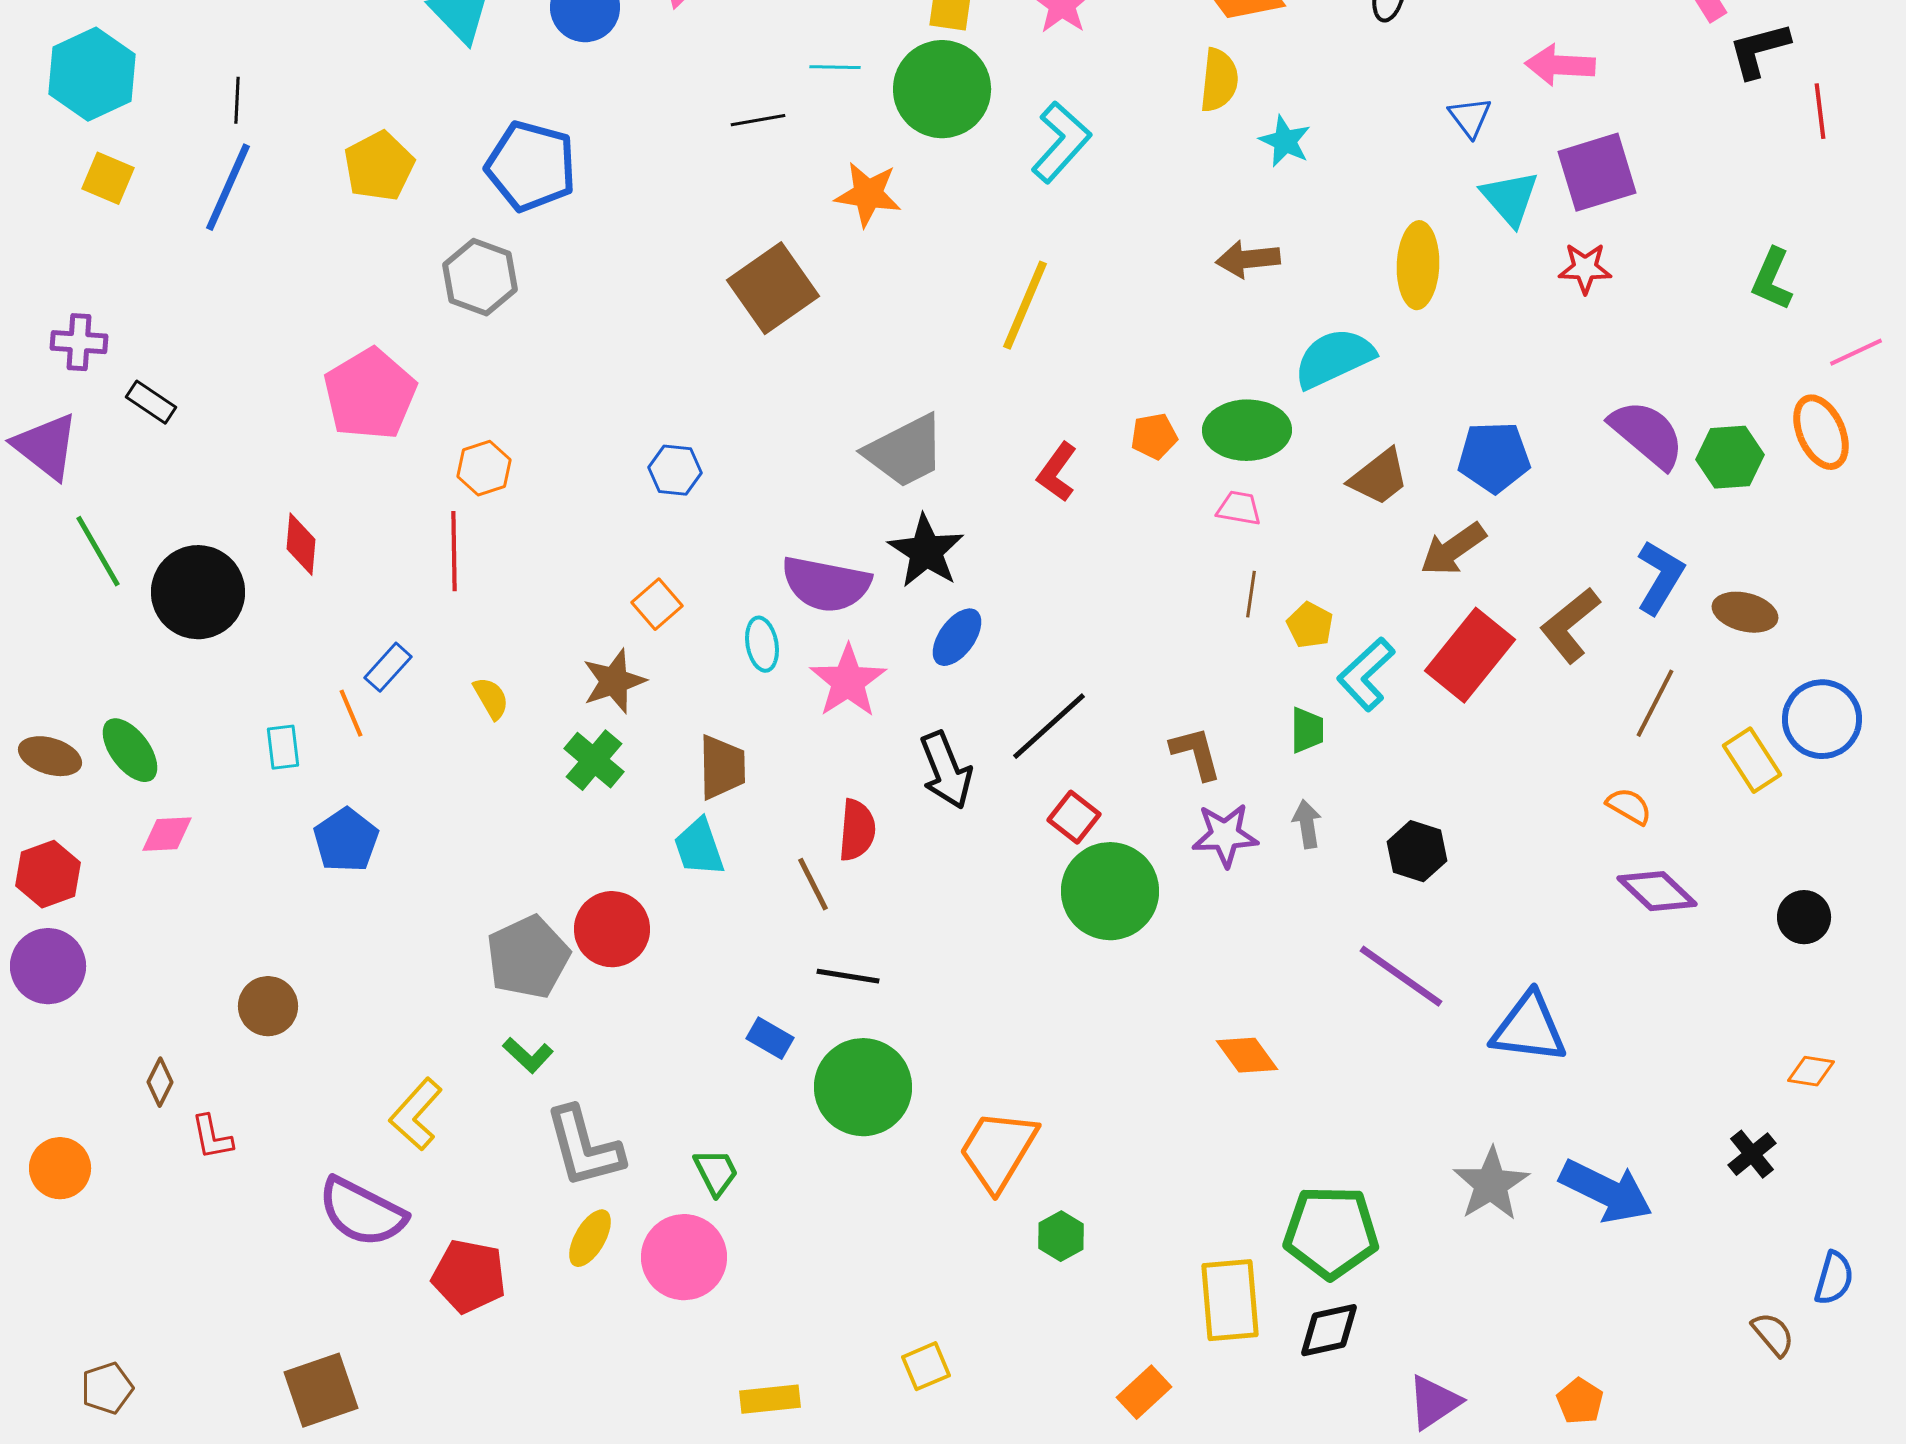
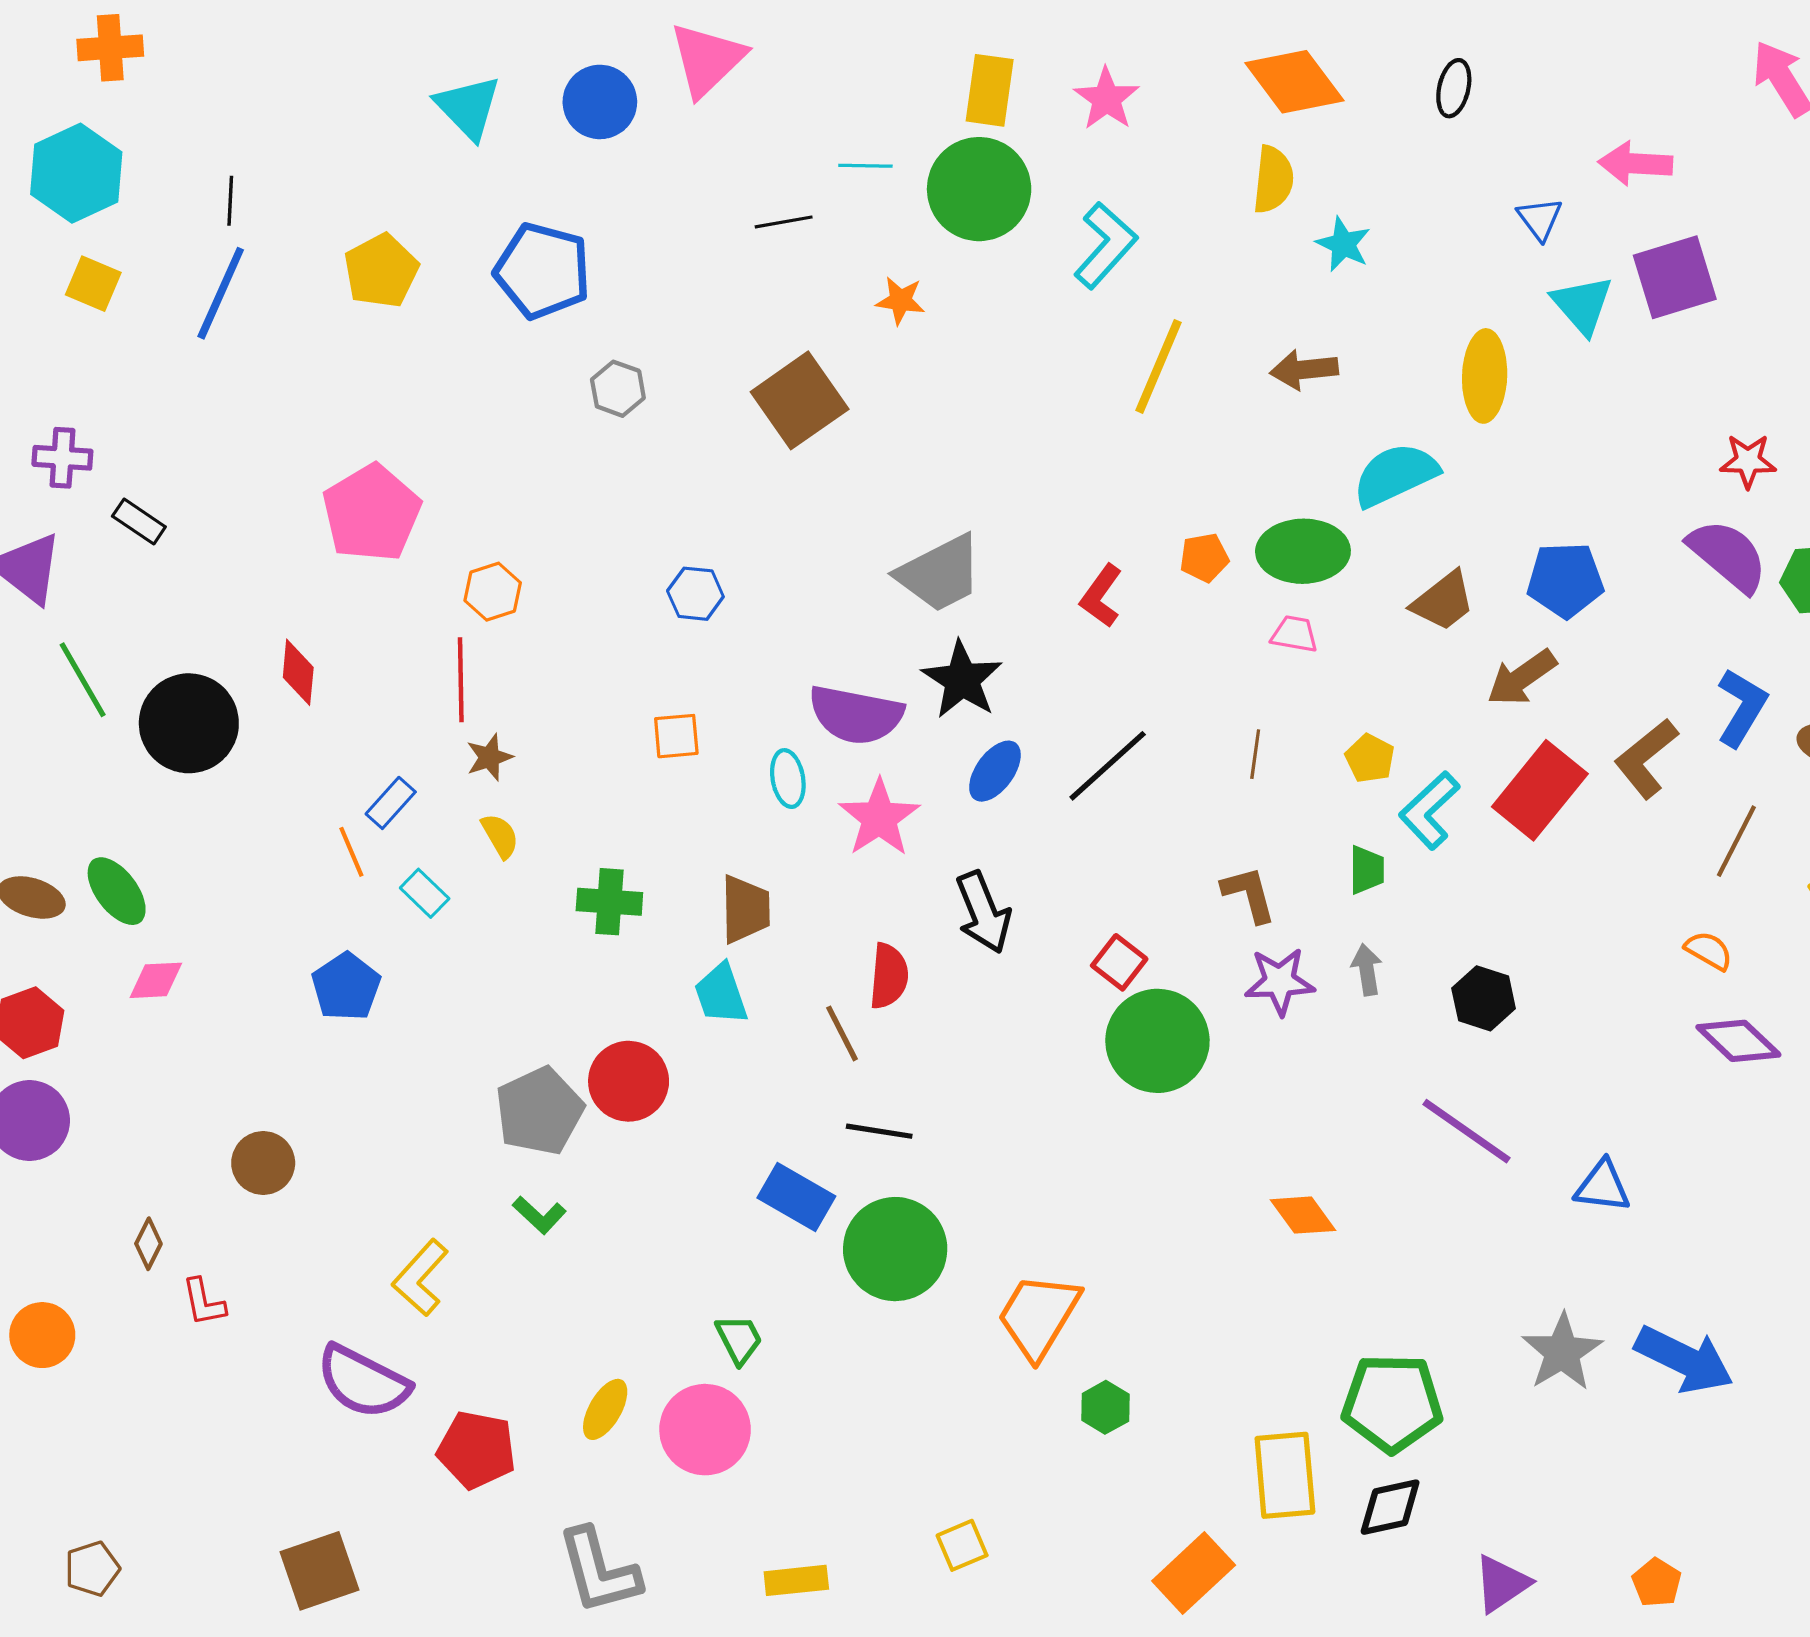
orange star: (868, 194) -> (900, 301), size x0.7
red star: (1585, 268) -> (1748, 461), moved
gray hexagon: (480, 277) -> (618, 389), moved, size x0.7
yellow line: (1025, 305) -> (1159, 366), moved
brown line: (1251, 594) -> (1255, 754), moved
orange square: (657, 604) -> (676, 736), turned 36
brown star: (614, 681) -> (489, 757), moved, size x0.7
black line: (1049, 726) -> (1108, 766), moved
cyan rectangle: (283, 747) -> (425, 893), moved, turned -39
green cross: (594, 760) -> (609, 902), turned -36
blue triangle: (1529, 1028) -> (1602, 1186), size x0.7
blue rectangle: (770, 1038) -> (796, 1197), size x1.5
gray L-shape: (584, 1147) -> (599, 1571), moved
orange rectangle: (1144, 1392) -> (1194, 1573), size x1.4

